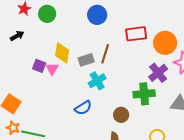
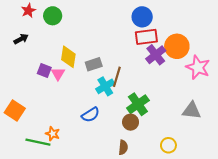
blue circle: (97, 15) -> (142, 17), moved
brown line: (105, 54) -> (117, 77), moved
purple cross: (158, 73) -> (156, 55), moved
green cross: (144, 94) -> (138, 104), moved, turned -30
orange star: (13, 128) -> (53, 134), moved

